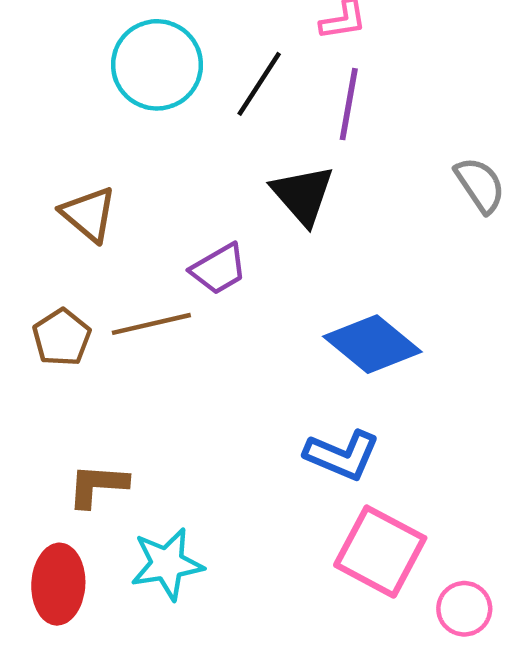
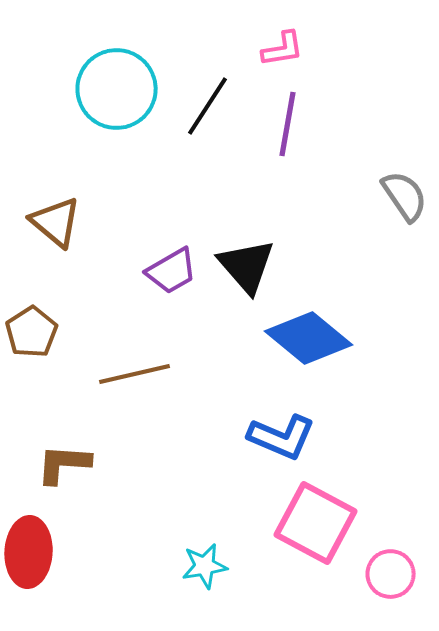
black triangle: (303, 195) -> (247, 266), moved
brown line: (151, 324) -> (135, 374), moved
cyan star: (167, 564) -> (205, 566), moved, size x0.7

